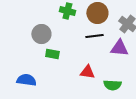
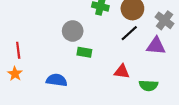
black line: (94, 36) -> (129, 33), turned -36

